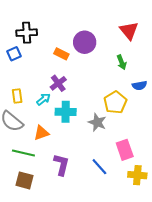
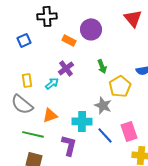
black cross: (27, 33) -> (47, 16), moved
green arrow: (122, 62) -> (102, 66), moved
cyan cross: (66, 112) -> (82, 121), moved
blue line: (99, 167) -> (105, 135), moved

